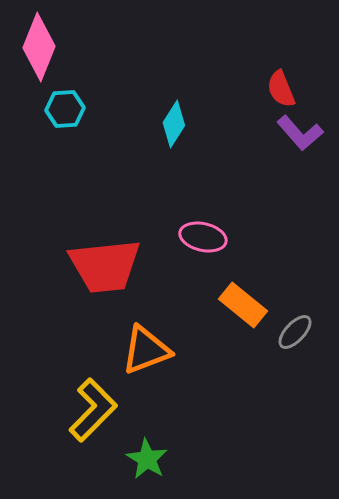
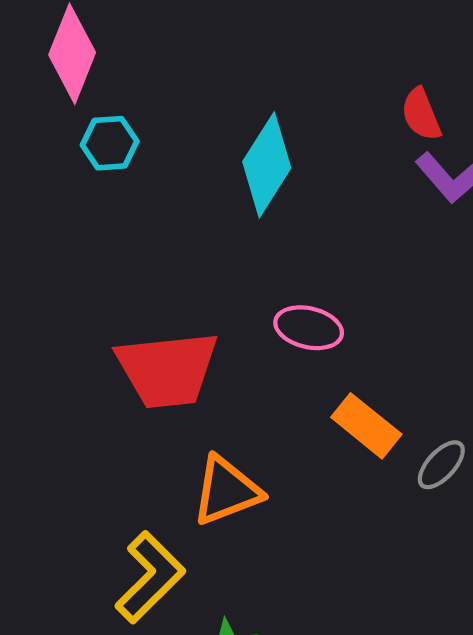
cyan diamond: (174, 124) -> (267, 165), size x1.5

